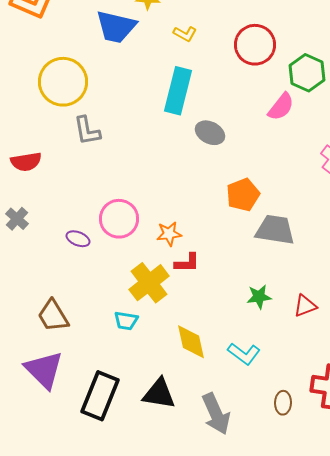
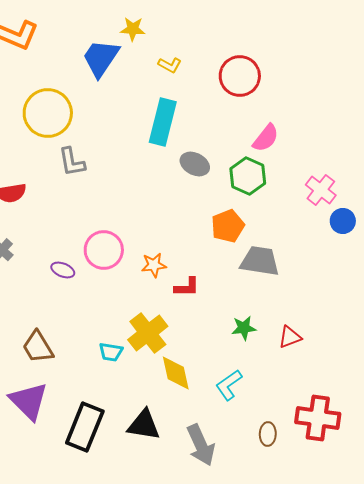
blue trapezoid: (116, 27) -> (101, 58), turned 111
green hexagon: (307, 73) -> (248, 176), moved
red L-shape: (187, 263) -> (187, 287), moved
yellow cross: (149, 283) -> (148, 333), moved
cyan L-shape: (244, 354) -> (229, 385), turned 108

